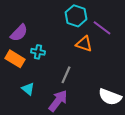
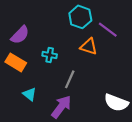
cyan cross: (38, 52) -> (50, 55), moved

